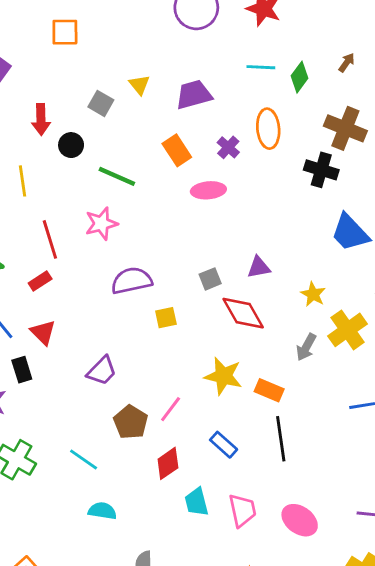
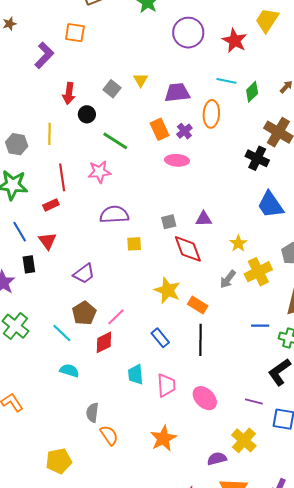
orange square: (65, 32) -> (75, 33), moved
orange ellipse: (268, 129) -> (211, 114), moved
purple cross: (228, 147) -> (184, 131), moved
pink line: (171, 409) -> (116, 317), moved
brown pentagon: (131, 422) -> (84, 313), moved
red diamond: (168, 463) -> (104, 342), moved

